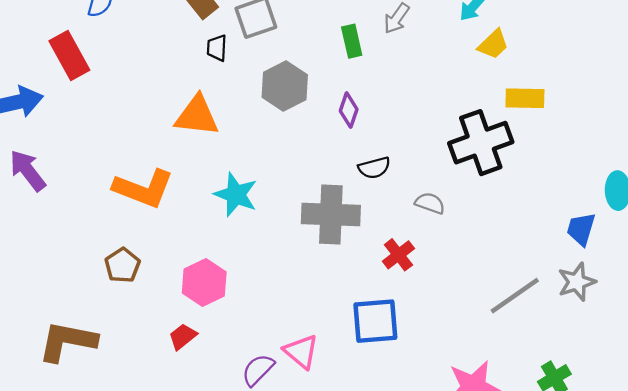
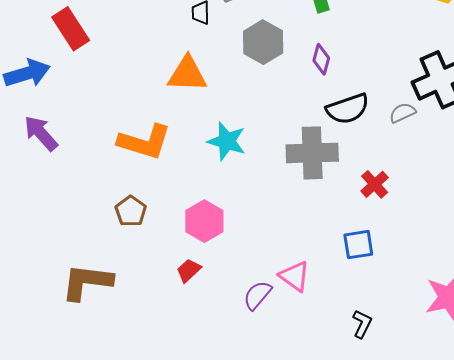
black semicircle: (374, 168) -> (348, 109), size x1.5
gray semicircle: (430, 203) -> (402, 113), moved, turned -40
blue square: (375, 321) -> (358, 245), size x0.7

